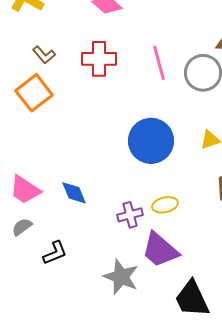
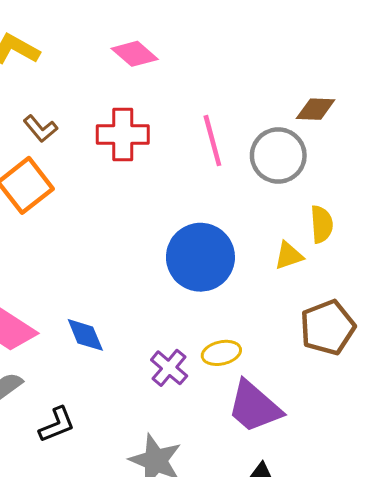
purple cross: (130, 215) -> (169, 368), turned -35
purple trapezoid: (160, 250) -> (254, 407), moved

